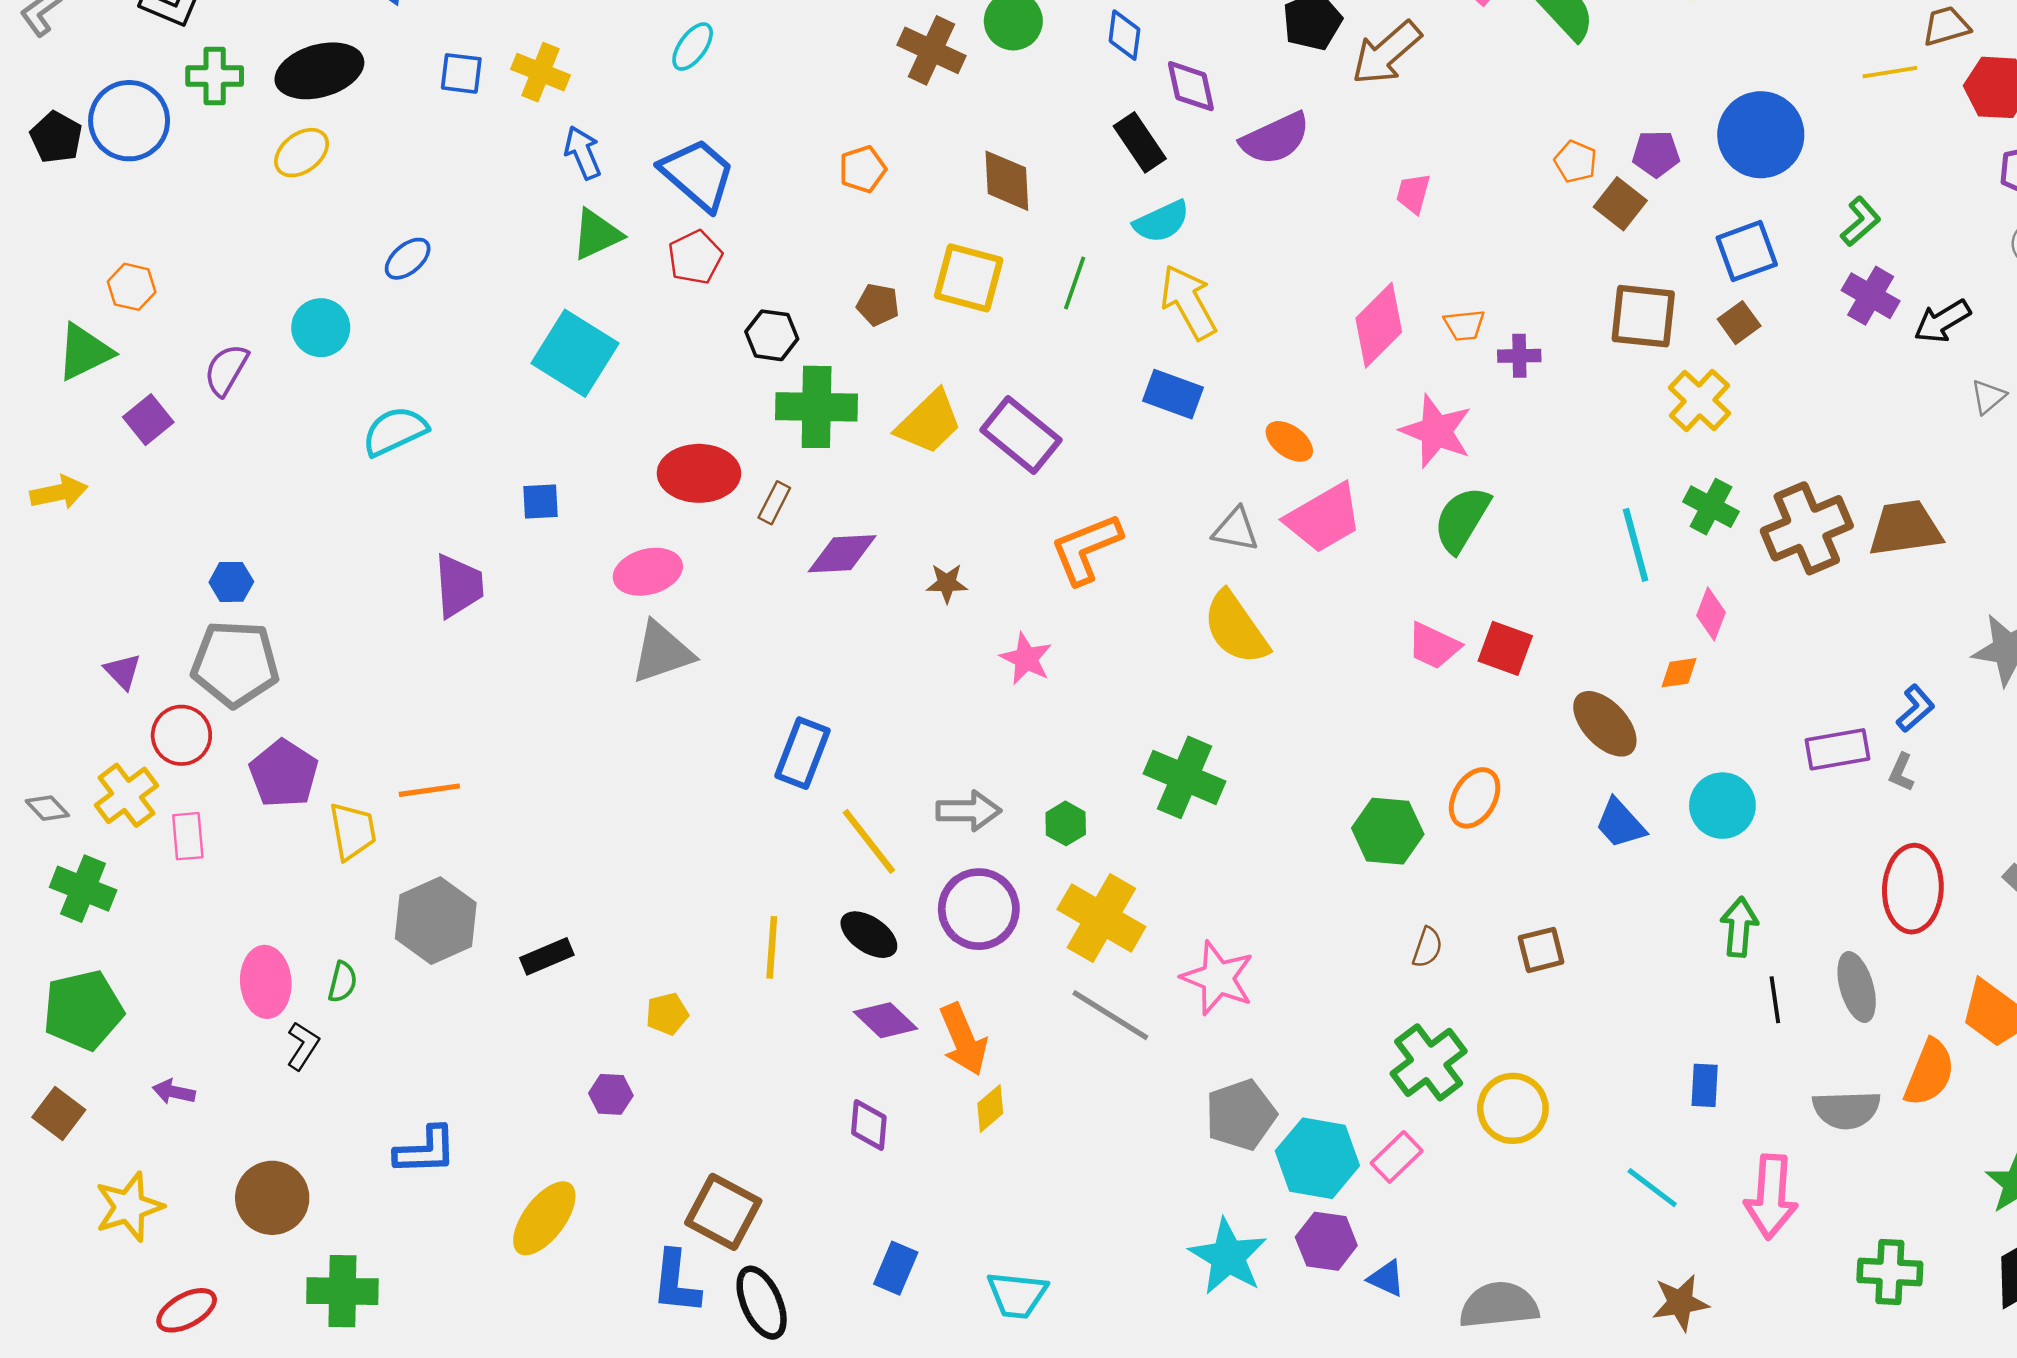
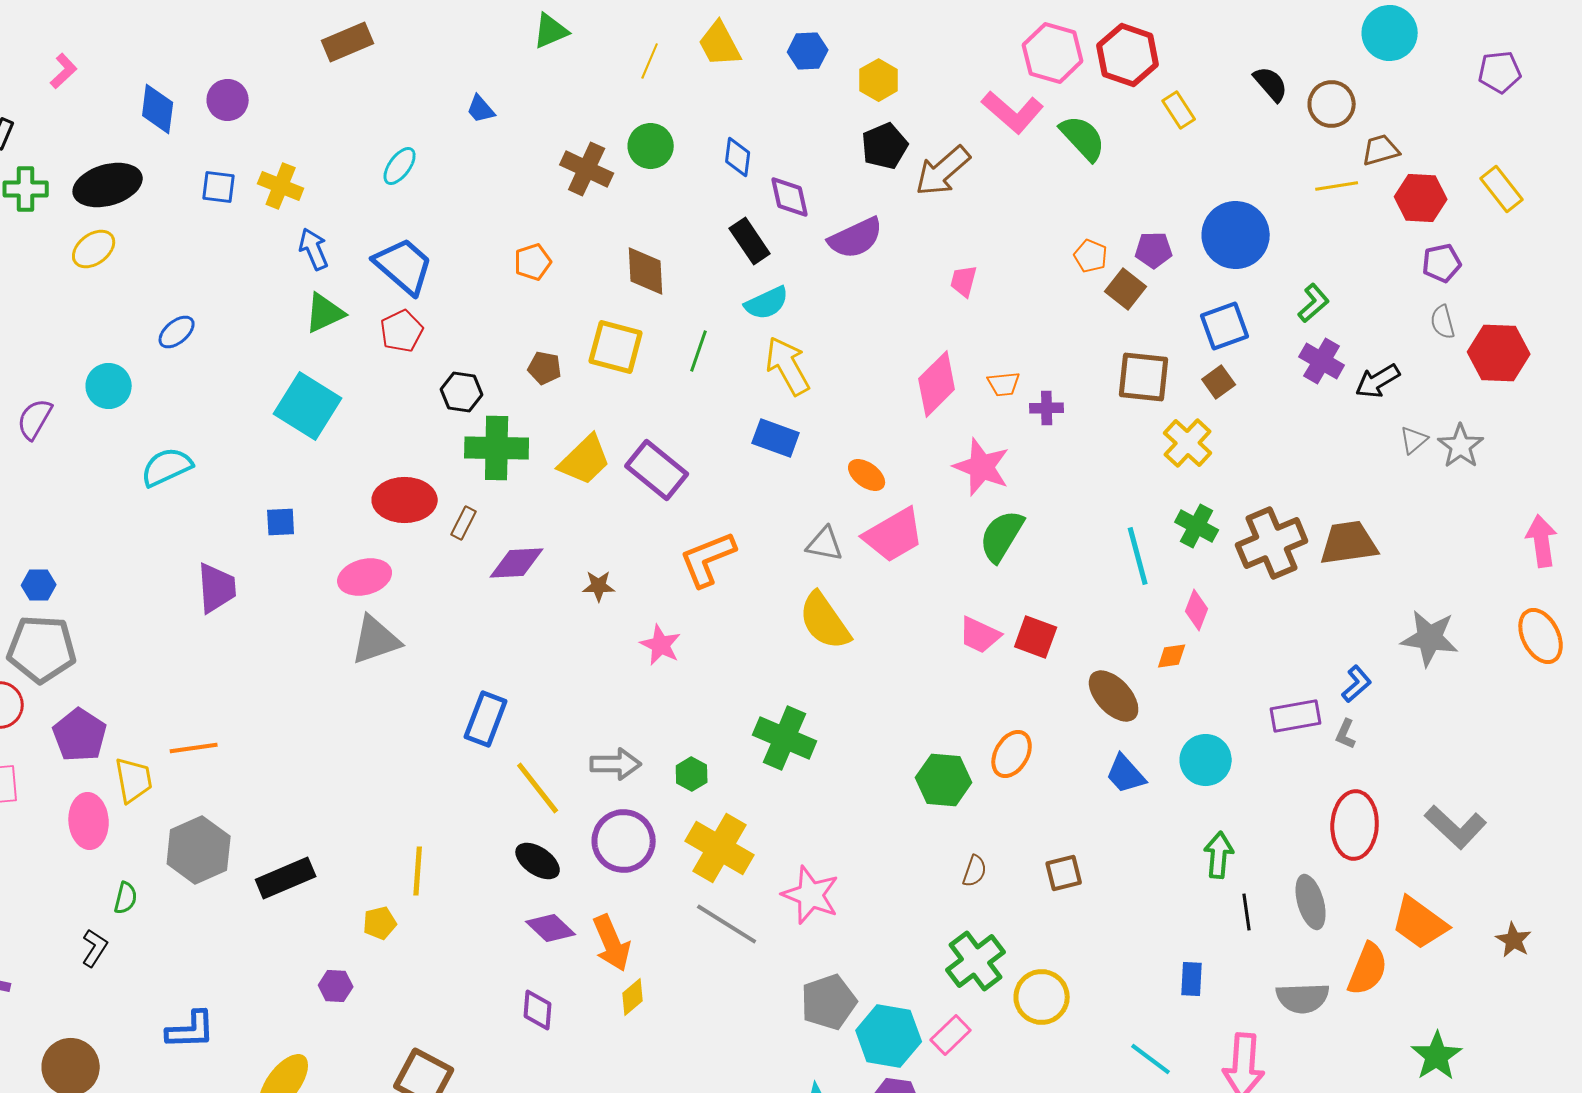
yellow line: (772, 947) -> (418, 871), moved
black rectangle: (547, 956) -> (286, 878), size x1.4
pink ellipse: (266, 982) -> (89, 821), moved

